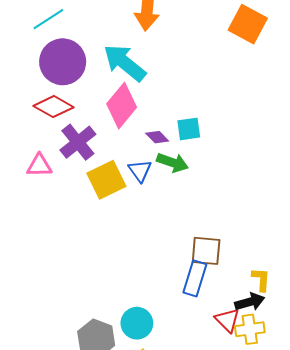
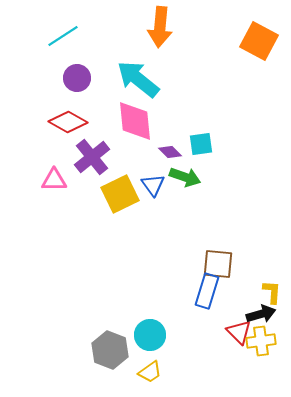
purple circle: (63, 62) -> (77, 78), size x0.6
pink diamond: (122, 106) -> (135, 121), turned -45

